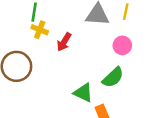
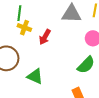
green triangle: (83, 93) -> (35, 76), moved

